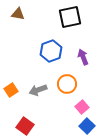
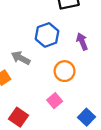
gray arrow: (38, 90) -> (21, 58), moved, turned 48
pink square: (82, 107) -> (55, 101), moved

